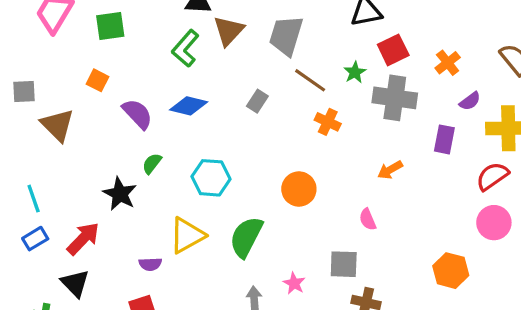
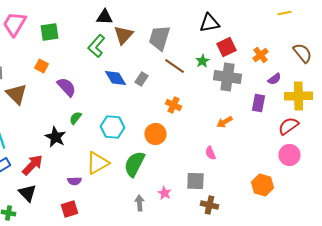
blue diamond: (189, 106) -> (115, 78), moved, turned 45
orange cross: (328, 122) -> (173, 105), moved
orange circle: (299, 189) -> (155, 134), moved

